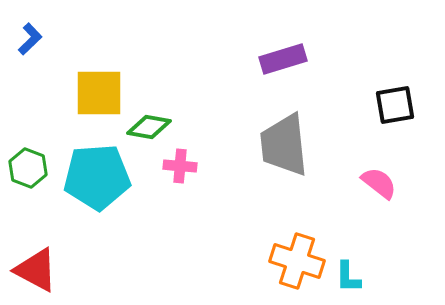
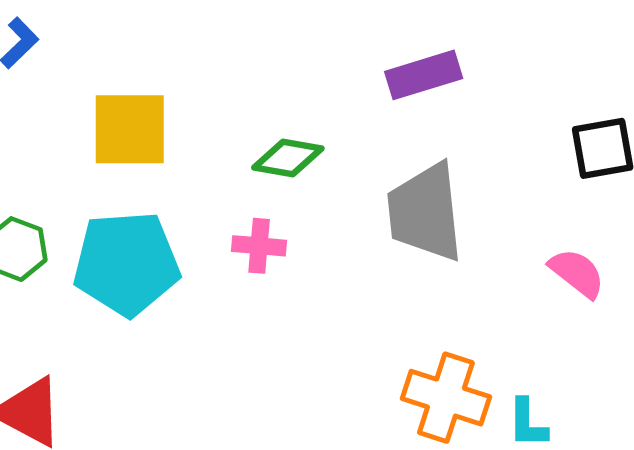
green diamond: (149, 127) -> (288, 158), moved

